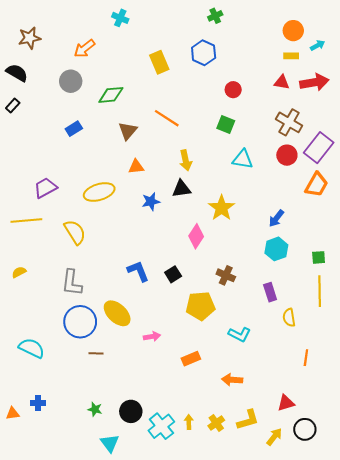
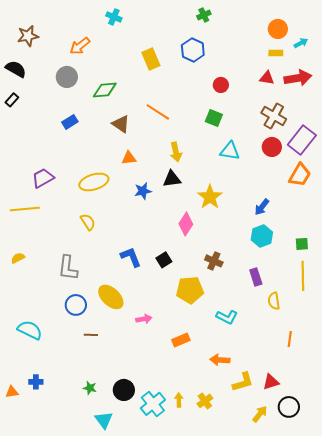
brown triangle: (128, 131) -> (121, 124), turned -36
yellow semicircle: (75, 232) -> (88, 222), moved, size x0.7
blue circle: (80, 322) -> (76, 305), size x0.7
yellow L-shape: (248, 420) -> (243, 382), moved

